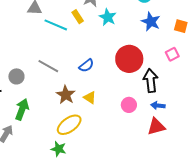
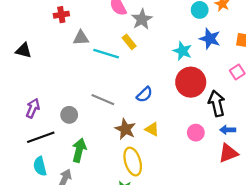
cyan star: (108, 17) -> (182, 51), moved
yellow ellipse: (69, 125) -> (133, 161), turned -65

